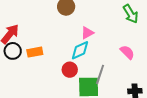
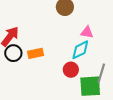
pink triangle: (87, 33) -> (87, 32), turned 40

